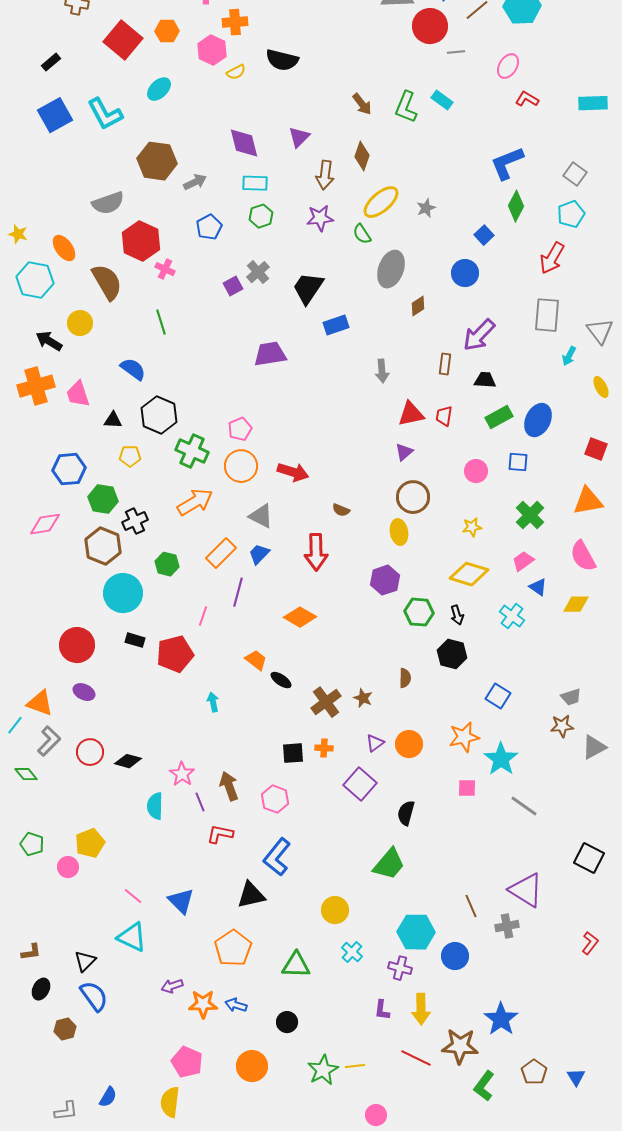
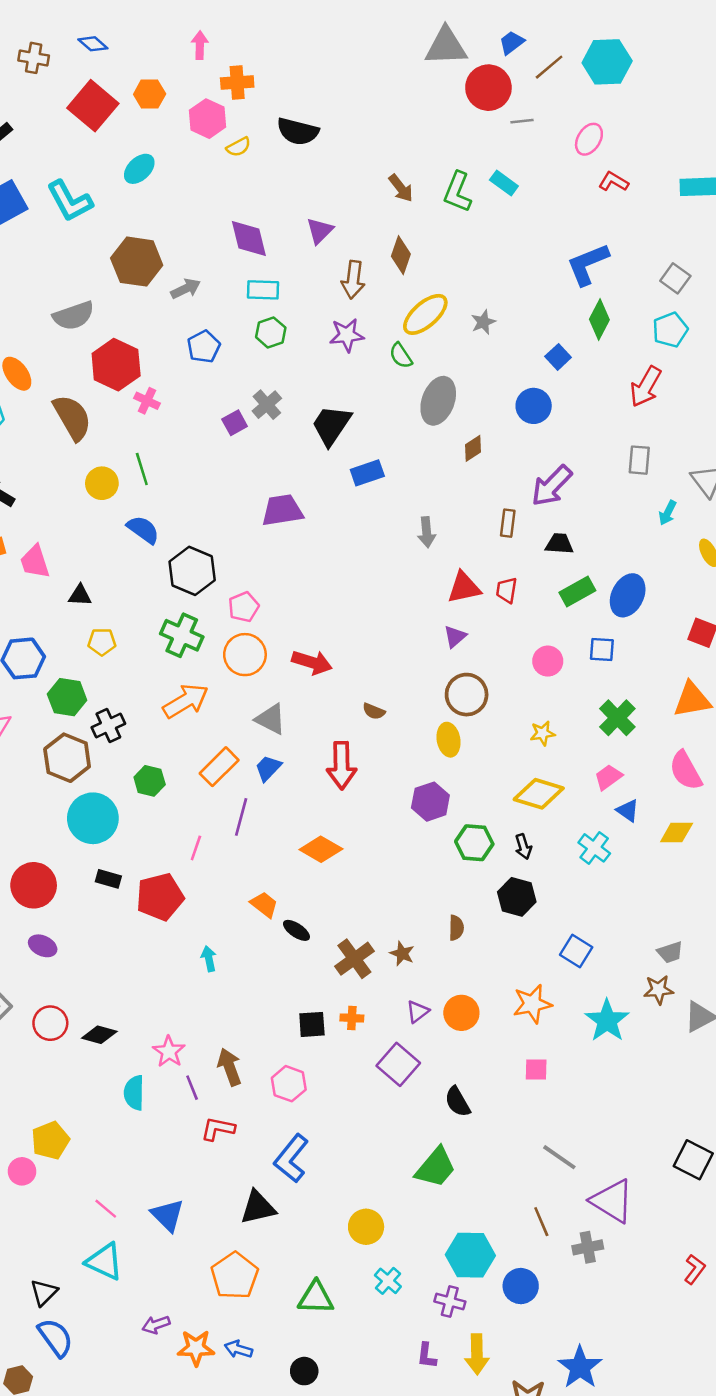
gray rectangle: (547, 315) -> (639, 460), size x0.7
yellow circle: (80, 323) -> (102, 483), moved
blue semicircle: (133, 369) -> (143, 530), moved
black hexagon: (159, 415) -> (192, 571), moved
cyan star: (501, 759) -> (607, 1021), moved
gray line: (524, 806) -> (559, 1157), moved
black semicircle: (406, 813) -> (458, 1102), turned -45

